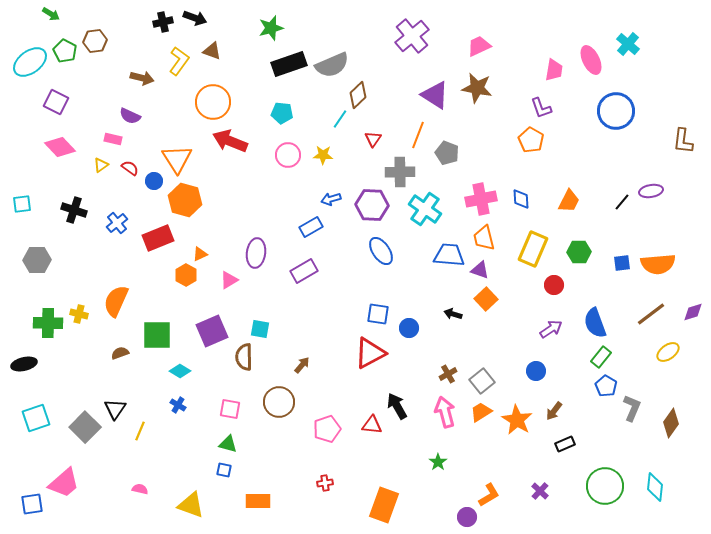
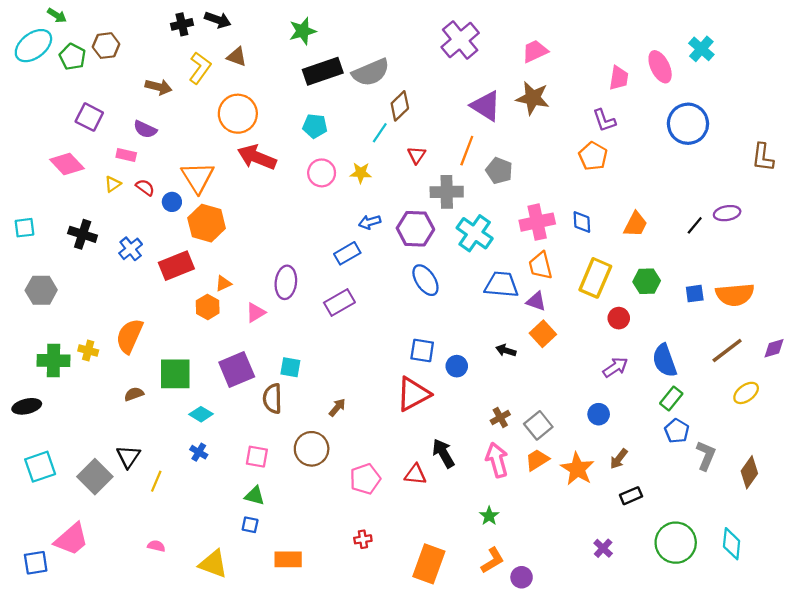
cyan ellipse: (30, 62) -> (33, 46), moved
purple square: (56, 102) -> (89, 117), moved
orange L-shape: (489, 495) -> (493, 560), moved

